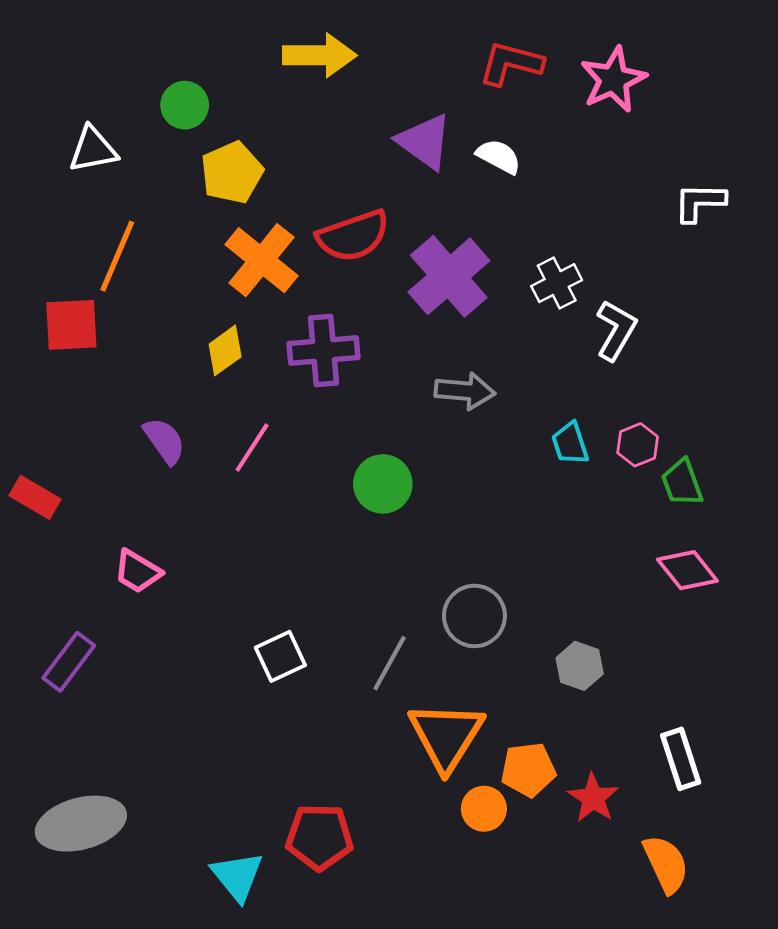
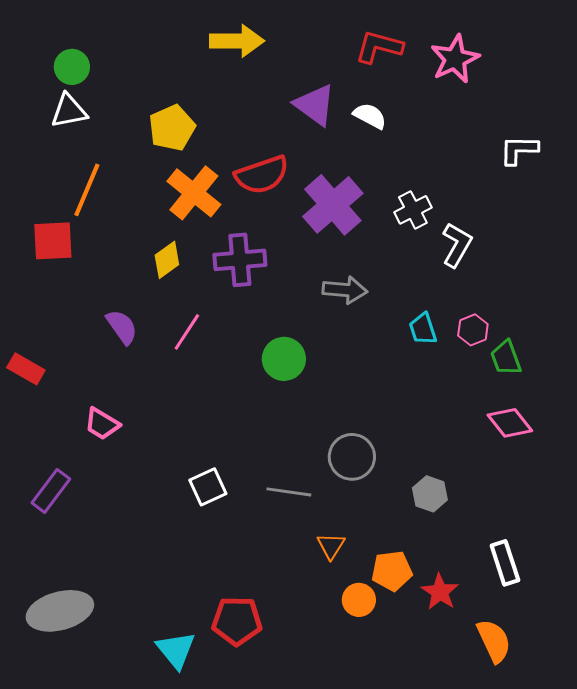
green circle: (185, 105) -> (72, 67), moved
gray line: (390, 663) -> (289, 492), turned 69
orange triangle: (446, 736) -> (331, 546), size x0.5

